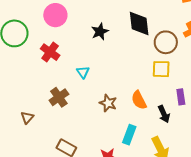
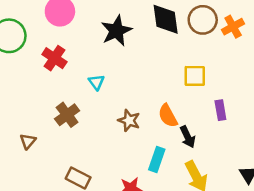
black star: (100, 32) -> (116, 31), size x1.4
brown circle: (166, 42) -> (203, 20), moved
black arrow: (164, 114) -> (188, 137), moved

